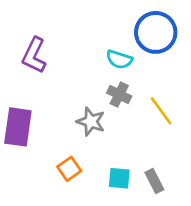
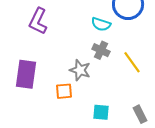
orange square: (69, 169) -> (64, 91), moved, turned 30
gray rectangle: (154, 181) -> (140, 114), moved

